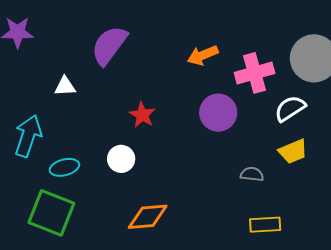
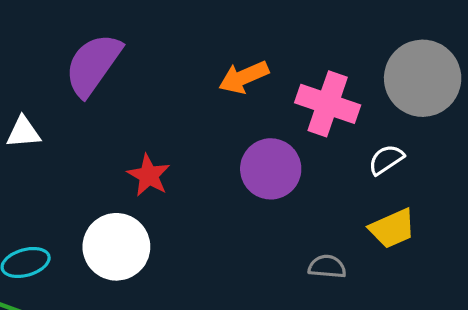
pink cross: (255, 73) -> (328, 104), turned 36
white semicircle: (290, 108) -> (386, 160), size x0.7
white circle: (121, 159) -> (116, 247), size x1.5

